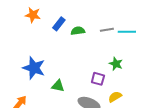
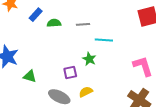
cyan line: (127, 32) -> (104, 40), moved
purple square: (98, 79) -> (70, 72), turned -32

